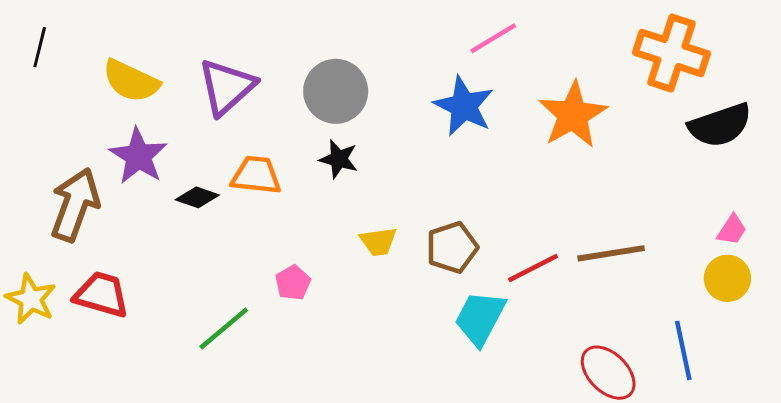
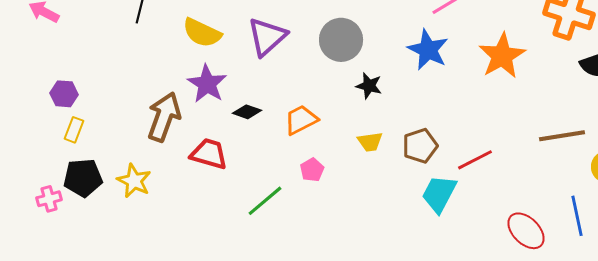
black star: (339, 159) -> (369, 86), moved
orange trapezoid: (256, 175) -> (301, 120), moved, turned -33
brown line: (611, 253) -> (562, 136), moved
red trapezoid: (102, 295) -> (209, 154), moved

